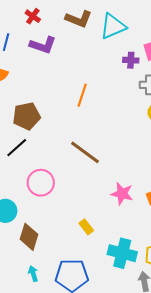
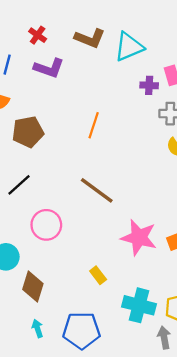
brown pentagon: (26, 116) -> (28, 132), moved
pink star: (122, 194) -> (139, 237), size x1.4

